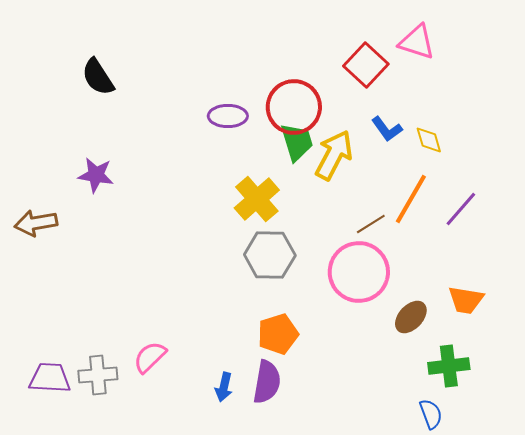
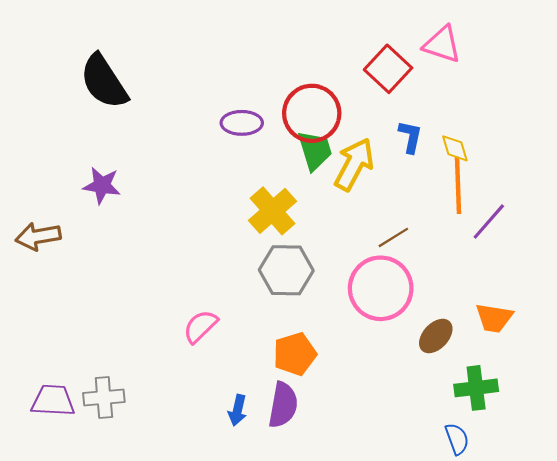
black semicircle: (98, 77) -> (104, 82), size x1.4
blue L-shape: (387, 129) -> (410, 137), turned -132
orange line: (411, 199) -> (458, 185), moved, turned -32
pink semicircle: (150, 357) -> (200, 326), moved

